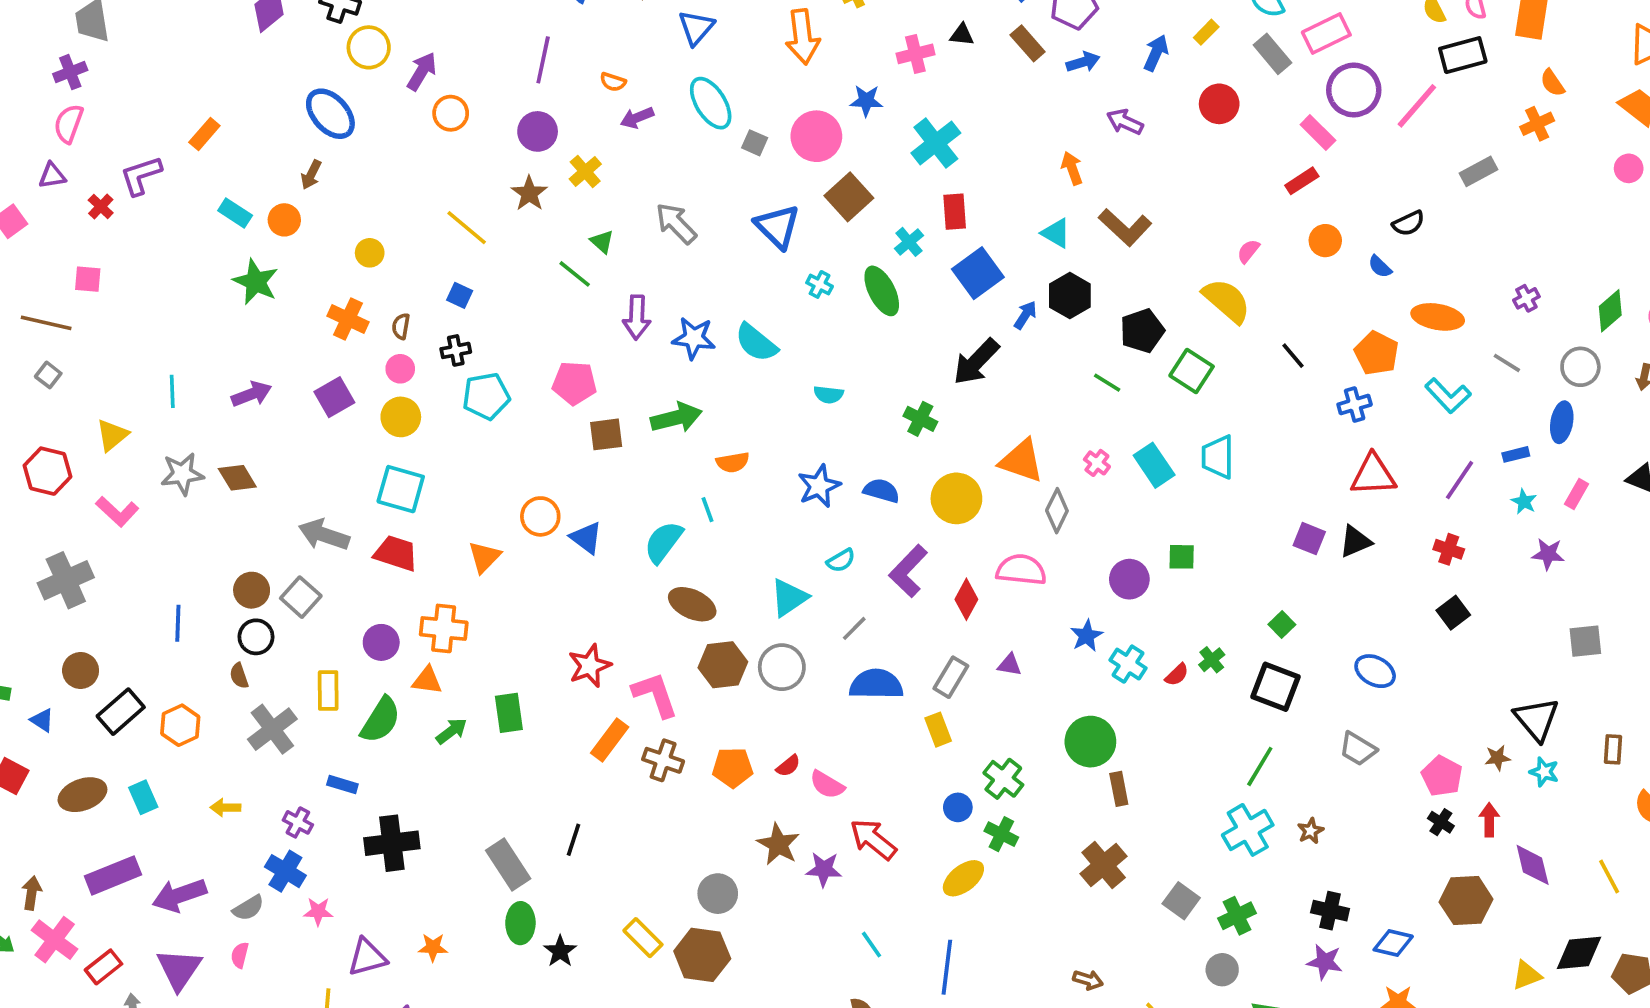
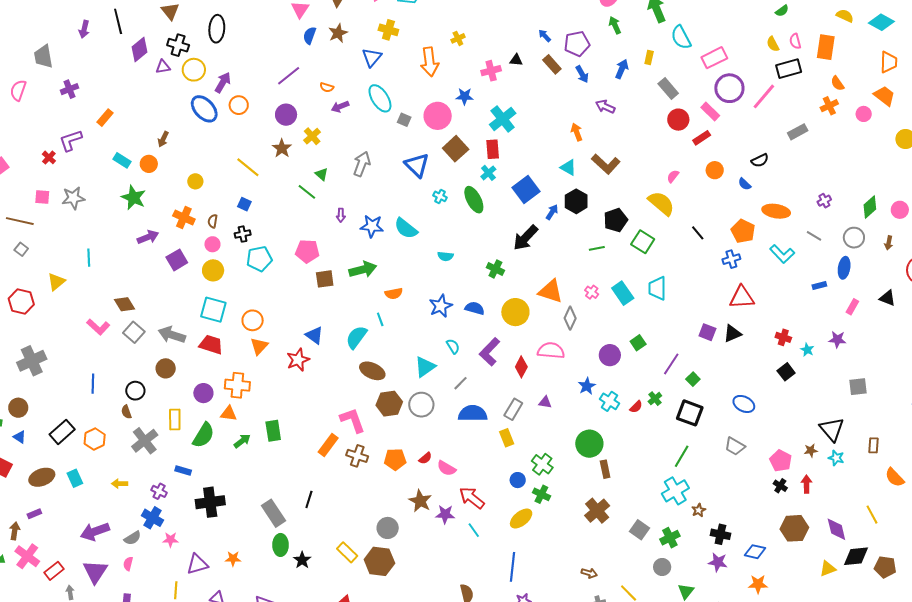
yellow rectangle: (1206, 32) -> (649, 58), turned -32
gray rectangle: (1272, 54) -> (668, 88), moved
purple line: (543, 60) -> (289, 76), turned 40
blue arrow: (1083, 62) -> (582, 74), turned 78
purple cross: (70, 72) -> (69, 89), moved
red circle: (1219, 104) -> (678, 120), moved
blue ellipse: (330, 114) -> (204, 109), moved
pink semicircle: (69, 124) -> (18, 90), moved
pink circle: (1629, 168) -> (864, 114), moved
purple triangle: (52, 176) -> (163, 67), moved
red rectangle: (955, 212) -> (493, 149), moved
gray arrow: (676, 223) -> (362, 164), turned 65
purple arrow: (637, 317) -> (341, 215), size x0.6
green line: (1107, 383) -> (597, 248), turned -42
purple arrow: (251, 394) -> (148, 237), moved
gray star: (182, 474) -> (73, 198), moved
purple line: (1460, 480) -> (671, 364), moved
cyan star: (1524, 502) -> (807, 350), moved
pink L-shape: (117, 512) -> (98, 327), moved
orange circle: (540, 516) -> (253, 320), moved
green square: (1182, 557) -> (638, 343), turned -35
cyan semicircle: (841, 560) -> (453, 346), turned -91
brown circle: (252, 590) -> (166, 368), moved
gray square: (301, 597) -> (134, 332), moved
red star: (590, 666) -> (298, 360), moved
brown circle: (81, 670) -> (18, 408), moved
brown star: (1311, 831) -> (699, 510), moved
purple diamond: (1533, 865) -> (836, 529), moved
purple rectangle: (113, 875) -> (34, 514), moved, size x0.5
cyan line: (872, 945) -> (474, 530), moved

